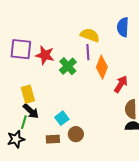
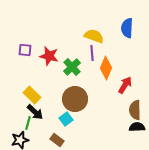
purple square: (21, 49) -> (25, 50), size x0.6
yellow rectangle: (28, 94) -> (32, 95), turned -30
brown circle: (76, 134) -> (75, 99), moved, size x1.6
brown rectangle: (53, 139) -> (57, 140), turned 40

